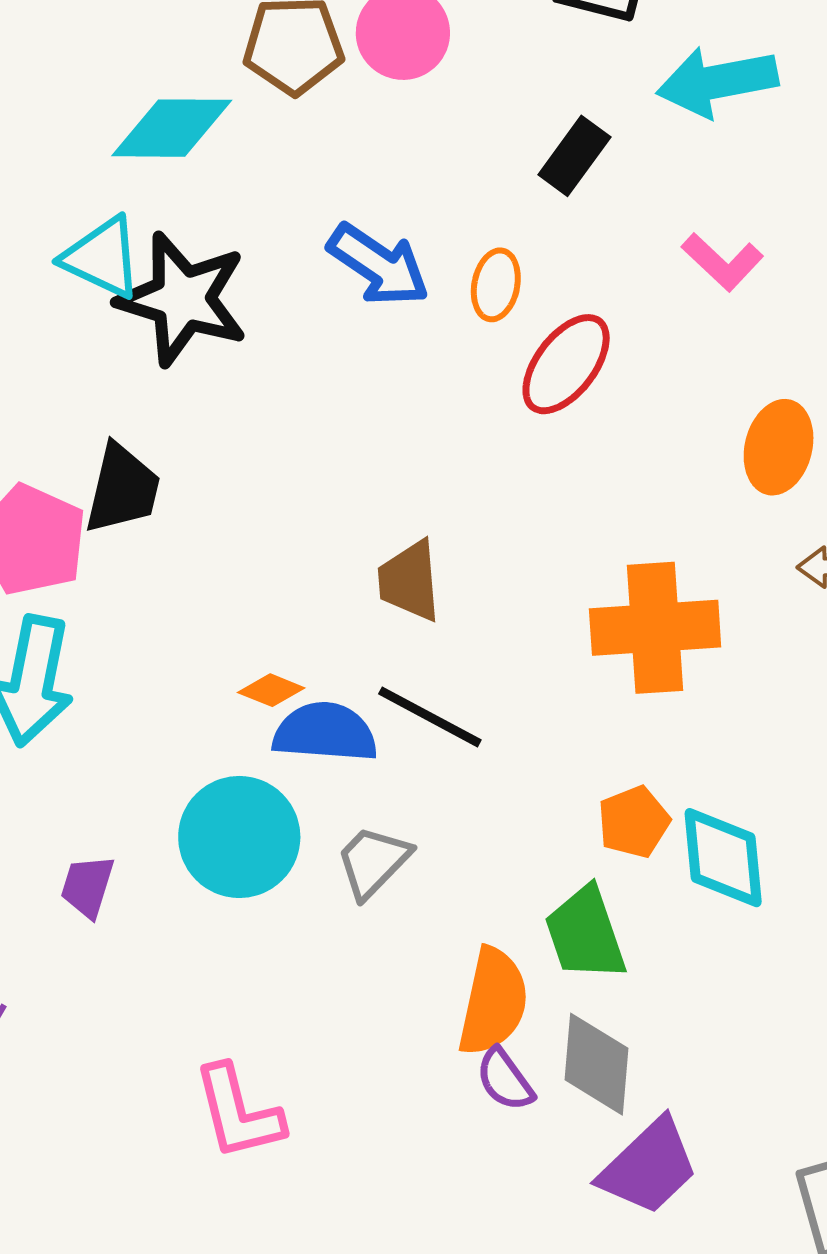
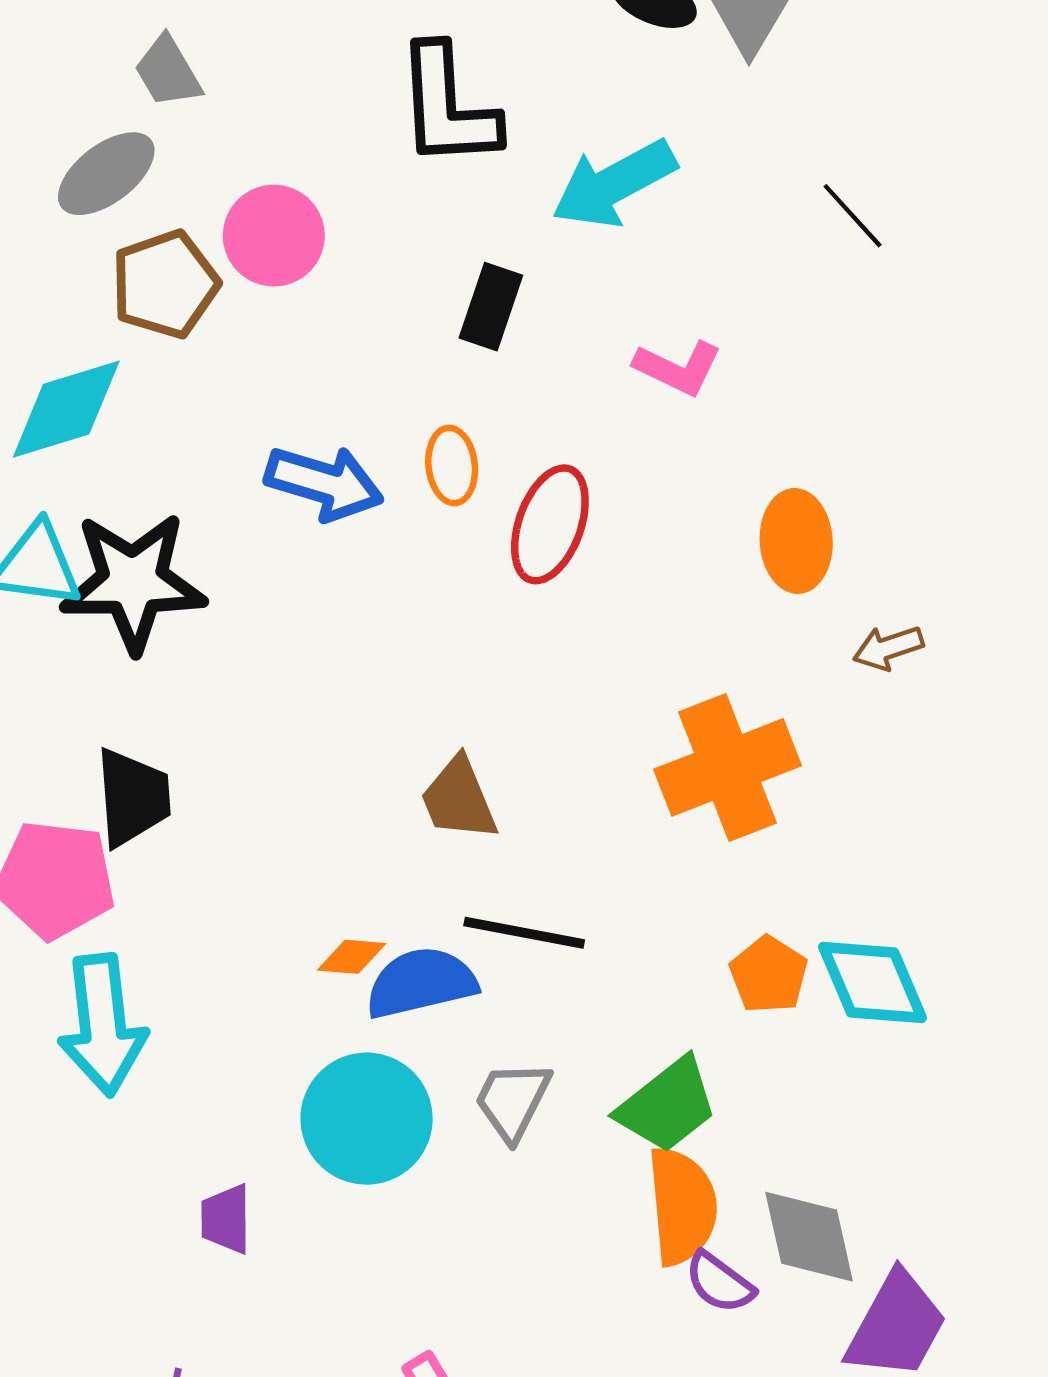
green trapezoid: (585, 934) -> (667, 1105), moved, turned -92

